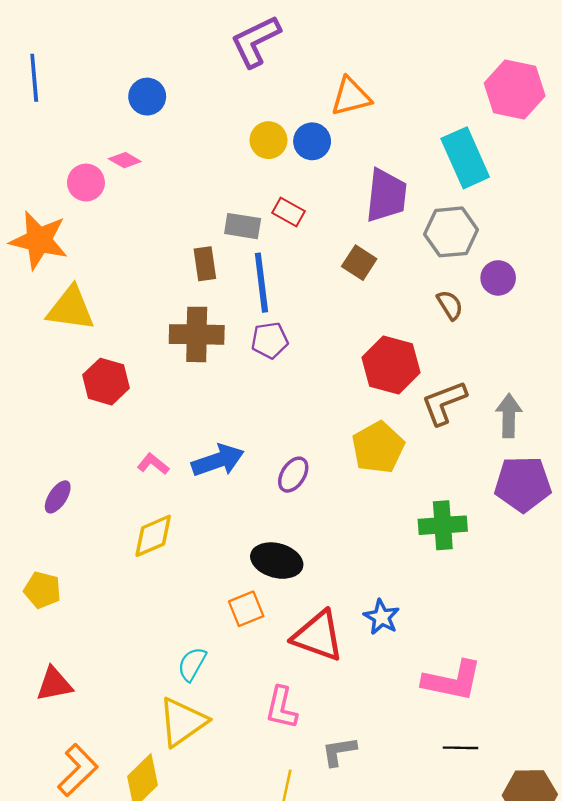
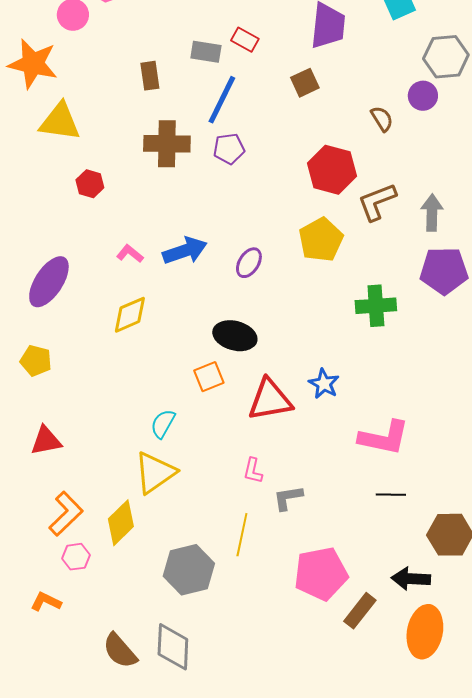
gray hexagon: (451, 232) -> (446, 57), moved
brown square: (359, 263) -> (305, 83), turned 32
brown rectangle: (205, 264) -> (150, 76), moved
blue line: (261, 283) -> (222, 100), turned 33
red hexagon: (106, 382) -> (90, 184), size x0.7
purple ellipse: (58, 497) -> (49, 282), size x1.8
red triangle: (318, 636) -> (270, 400), turned -30
pink L-shape: (281, 708) -> (253, 471), moved, size x0.7

